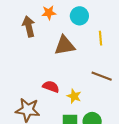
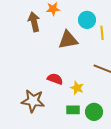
cyan circle: (79, 16) -> (87, 20), moved

